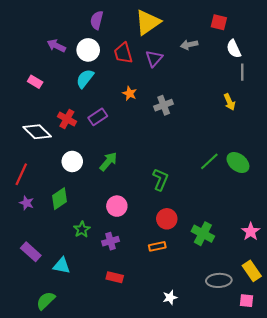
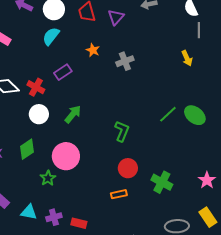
red cross: (67, 119) -> (36, 87), moved
pink circle: (117, 206) -> (66, 156), moved, size x1.4
purple cross: (110, 241) -> (54, 217), moved

